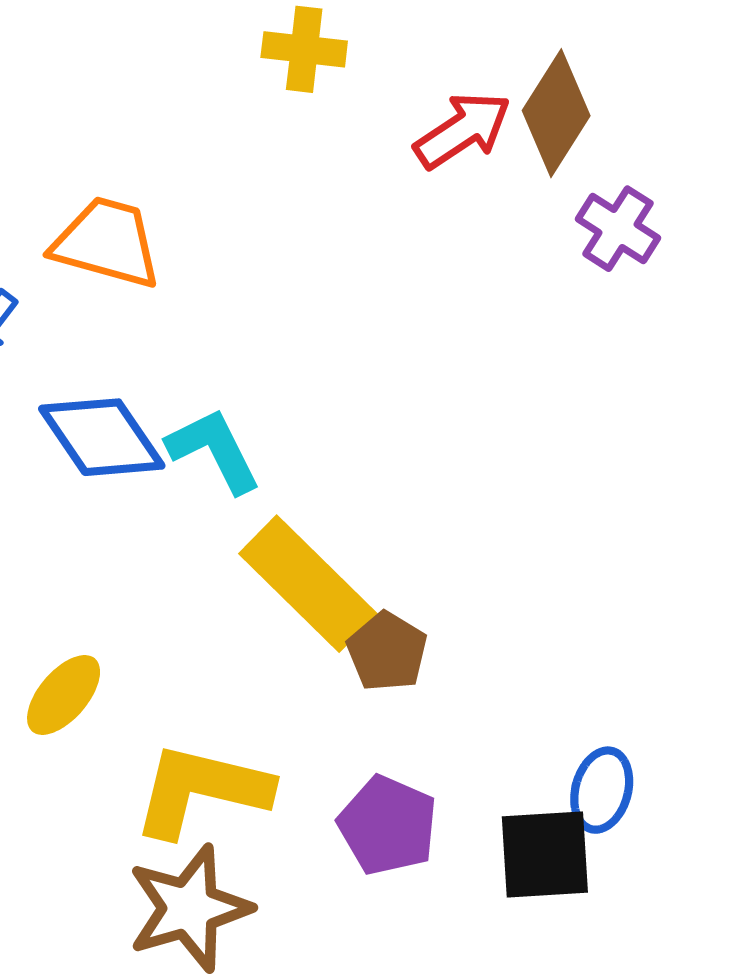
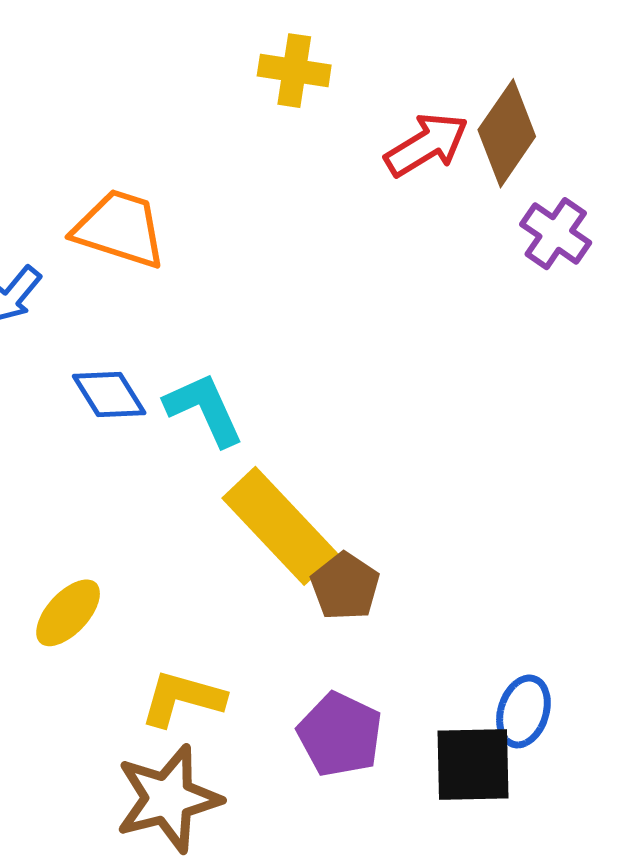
blue diamond: (102, 437) -> (109, 394), size x0.7
yellow L-shape: (201, 790) -> (182, 698), size x0.7

